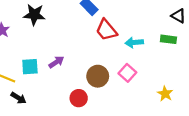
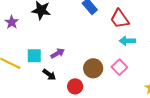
red trapezoid: (106, 30) -> (120, 19), moved
black arrow: (18, 98) -> (49, 75), moved

